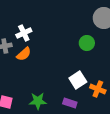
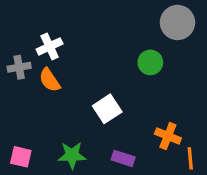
orange semicircle: (24, 54) -> (50, 80), turned 98
white square: (78, 80) -> (107, 109), moved

